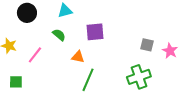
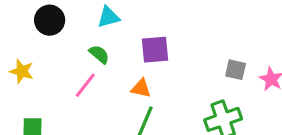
pink line: (35, 55) -> (85, 85), moved
orange triangle: (78, 57) -> (141, 88), moved

